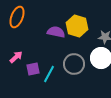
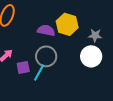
gray circle: (74, 64) -> (46, 56), moved

